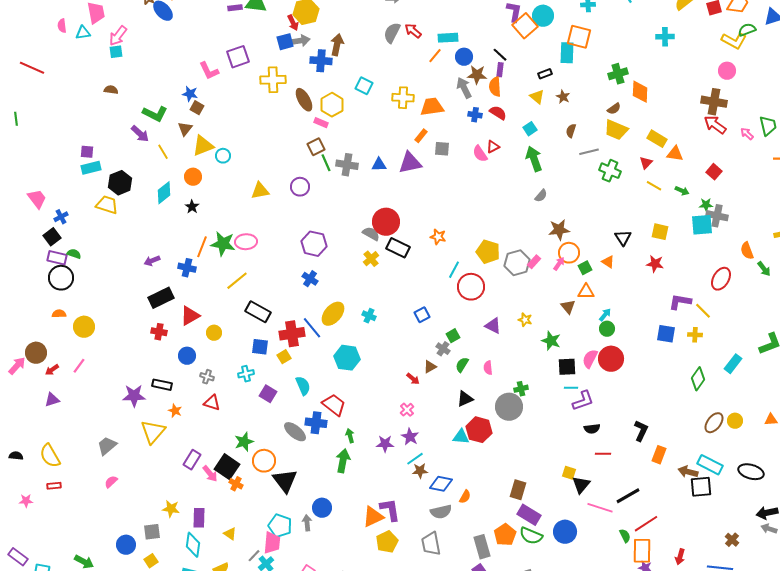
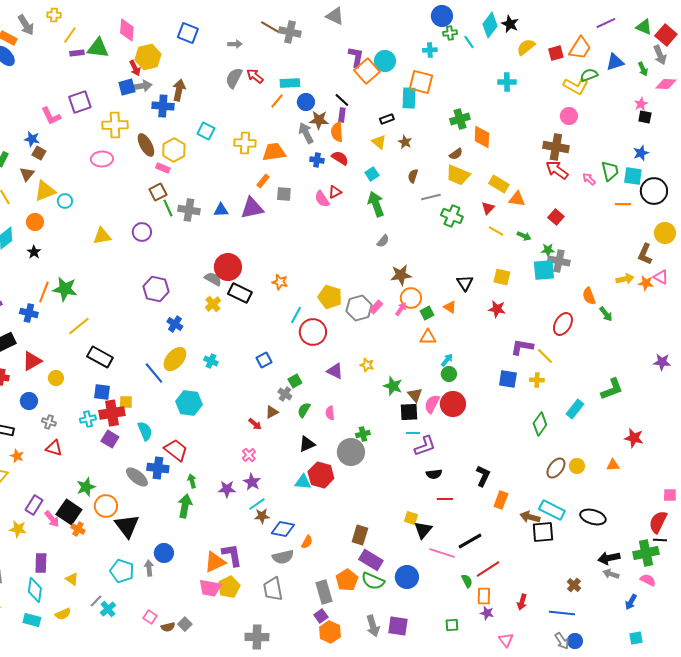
pink ellipse: (246, 242) -> (102, 159), moved
blue cross: (310, 279) -> (175, 324), moved
brown triangle: (568, 307) -> (415, 395), moved
red cross: (292, 334) -> (112, 413), moved
yellow square: (284, 357) -> (126, 402), turned 32
yellow star: (171, 509) -> (18, 529), moved
pink trapezoid: (272, 543) -> (210, 588), moved, turned 95
orange rectangle: (642, 551) -> (484, 596), size x0.7

